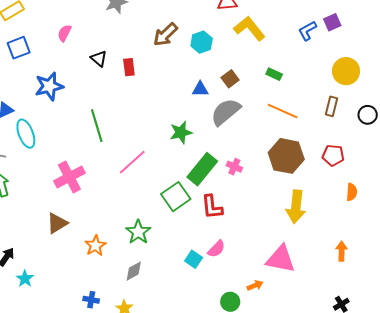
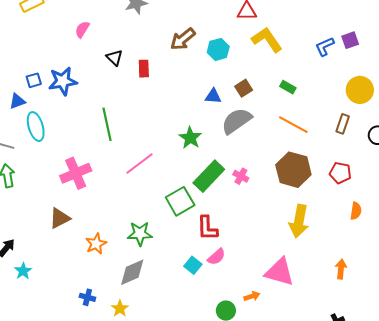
blue square: (19, 48) -> (34, 80), moved, size x0.7
green star: (181, 132) -> (190, 138), turned -30
red L-shape: (212, 207) -> (207, 228), moved
green star: (138, 232) -> (140, 234), turned 30
gray diamond: (134, 271) -> (132, 272), size x1.4

